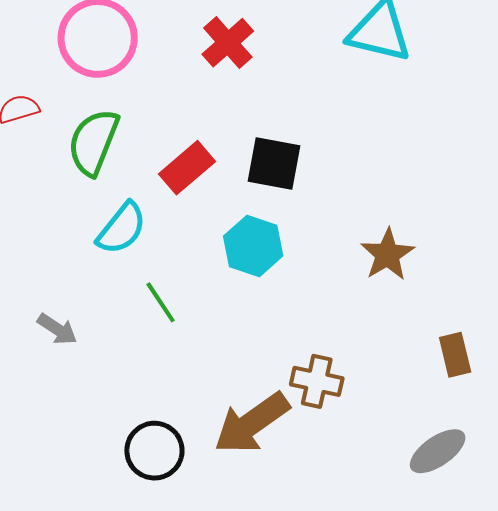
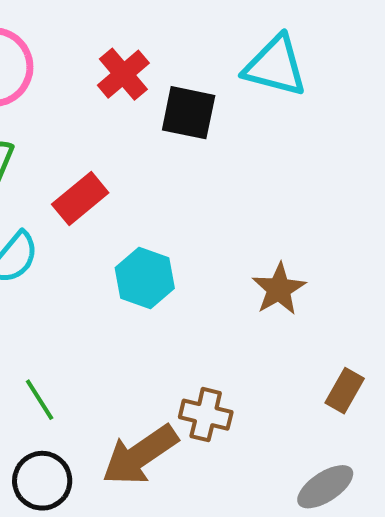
black square: (274, 163) -> (189, 113), moved
green line: (161, 302) -> (40, 400), moved
brown rectangle: (455, 355) -> (345, 391), turned 42

